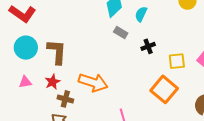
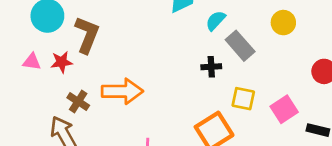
gray rectangle: (121, 33) -> (240, 46), moved, size x1.5
red star: (53, 82) -> (62, 62), moved
orange arrow: (93, 82) -> (122, 91), turned -36

